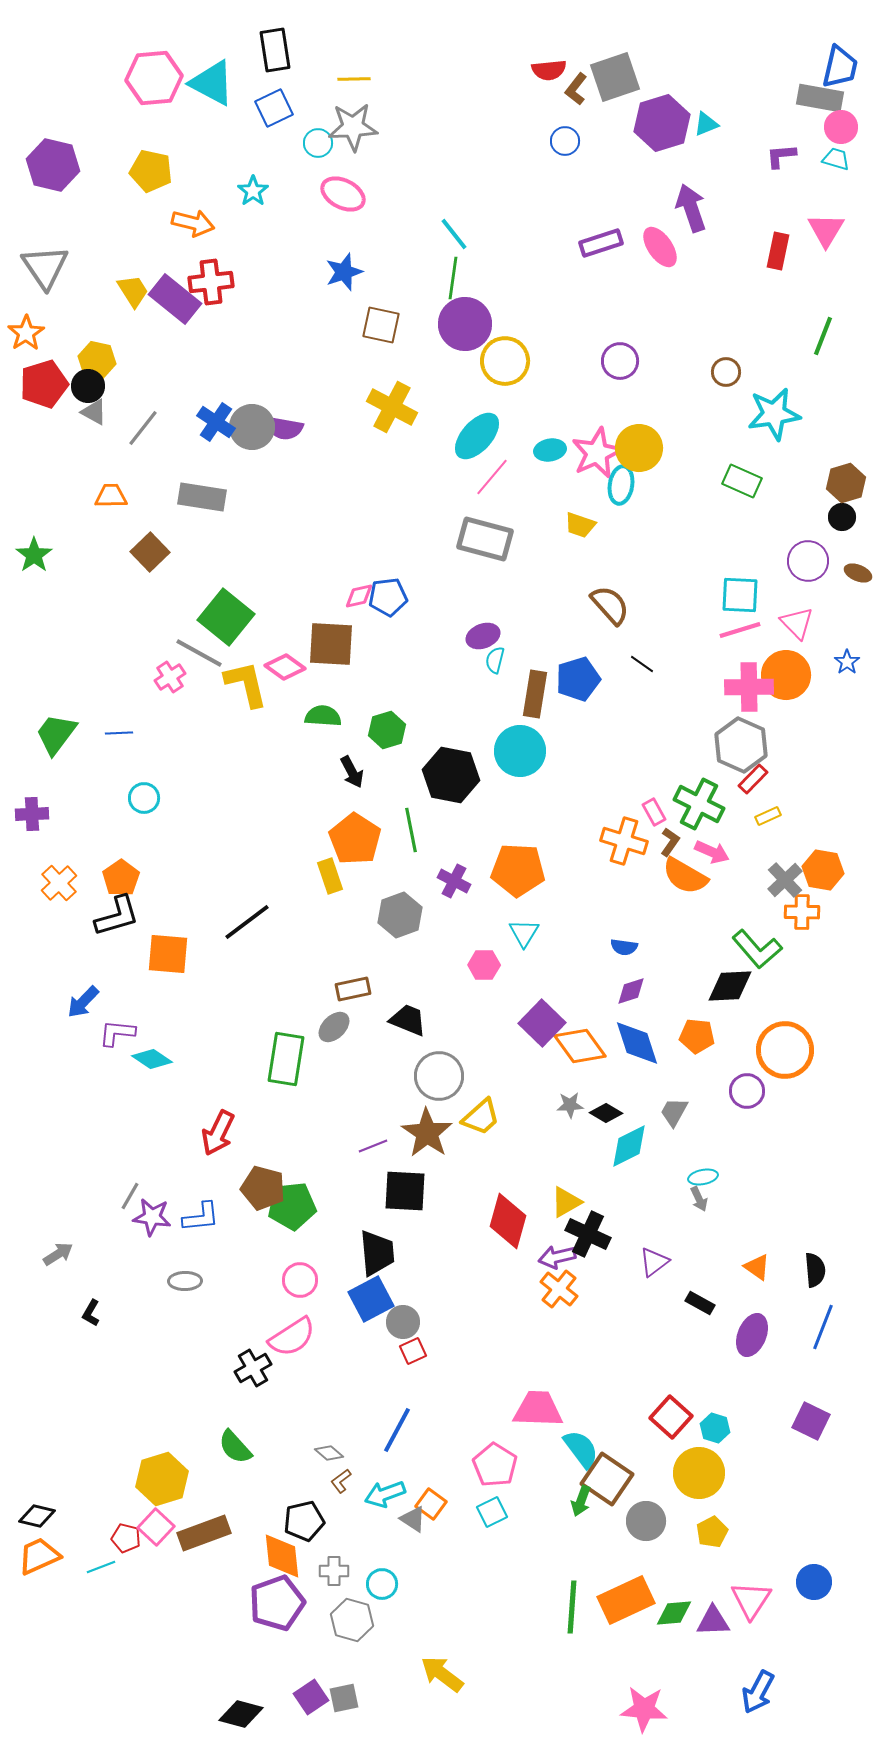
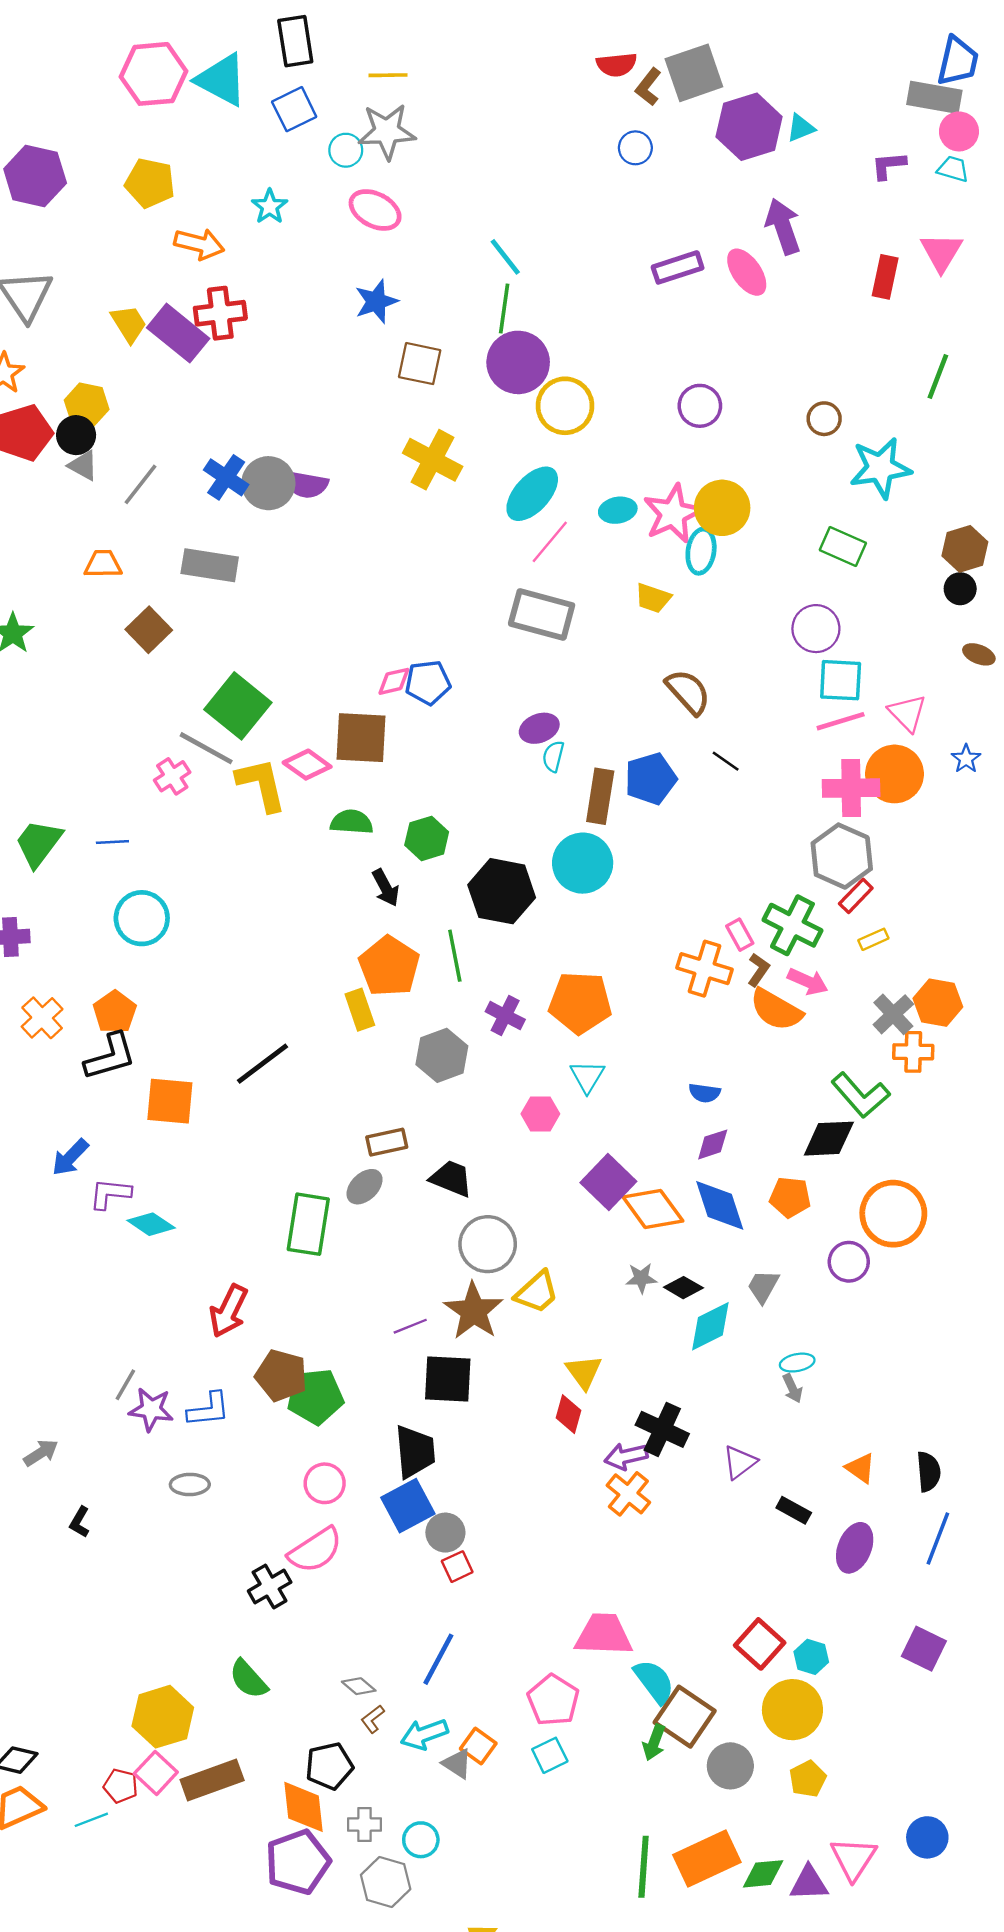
purple circle: (808, 561) -> (816, 629), moved
cyan circle: (144, 798) -> (142, 918), size x1.5
yellow triangle: (566, 1202) -> (584, 1372), moved, turned -36
red diamond: (508, 1221) -> (569, 1414), size x0.6

